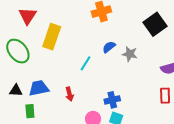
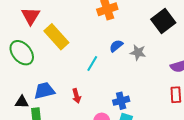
yellow rectangle: (52, 37) -> (56, 37), turned -60
black triangle: (16, 90) -> (22, 102), moved

